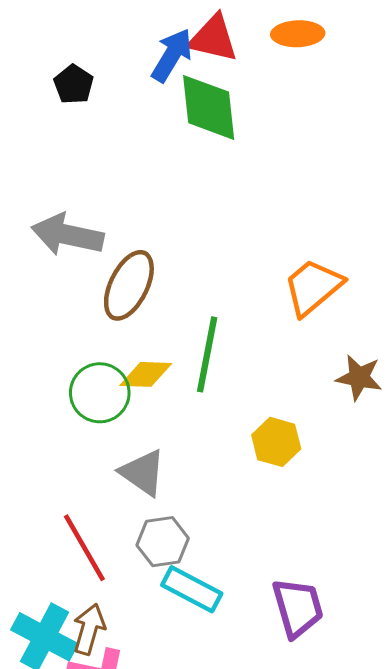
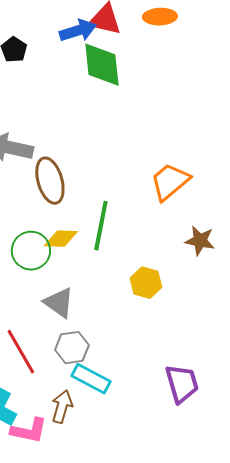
blue arrow: (172, 55) -> (78, 31), turned 42
brown ellipse: (129, 285) -> (50, 181), turned -42
purple trapezoid: (298, 608) -> (182, 384), moved
brown arrow: (89, 629) -> (62, 407), moved

